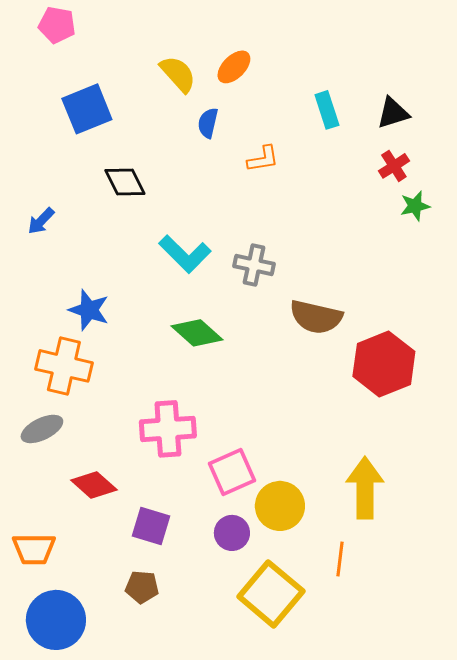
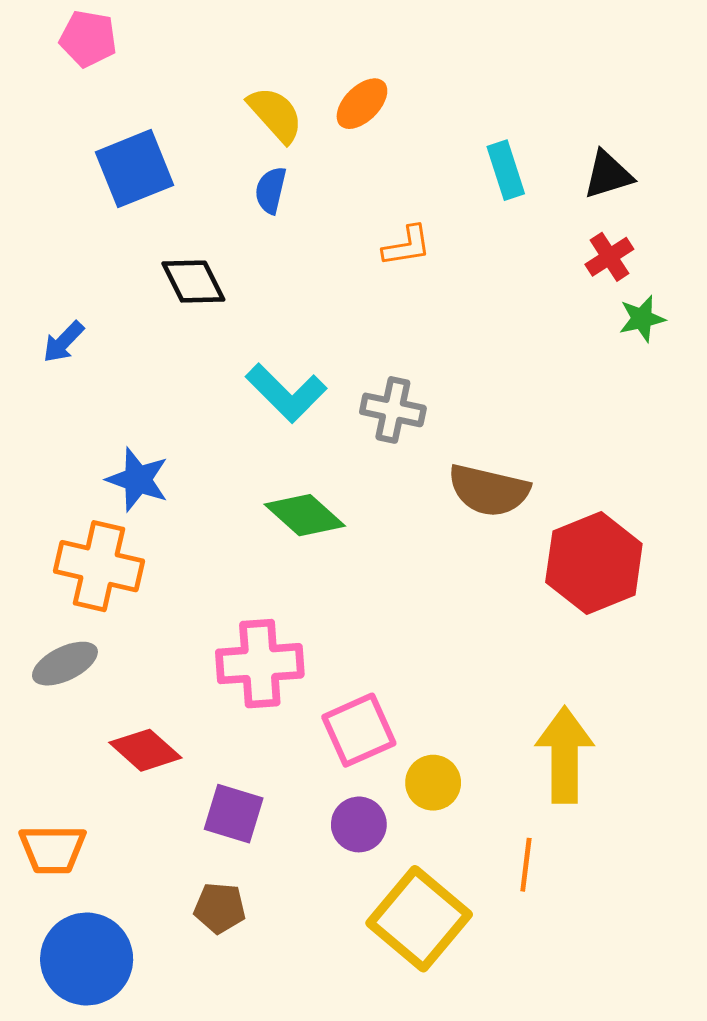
blue semicircle: (208, 123) -> (271, 190), moved
yellow circle: (280, 506) -> (433, 783), size x0.7

